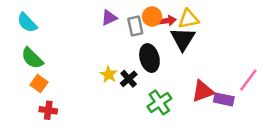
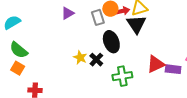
purple triangle: (109, 18) -> (68, 13), moved
cyan semicircle: (27, 23) -> (12, 22), turned 108
orange square: (39, 84) -> (18, 68), moved
green cross: (159, 102) -> (122, 76), turned 30

